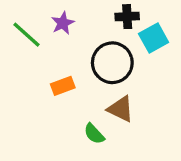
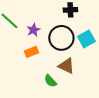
purple star: (63, 23) -> (33, 30), moved
cyan square: (154, 38) -> (86, 39), moved

